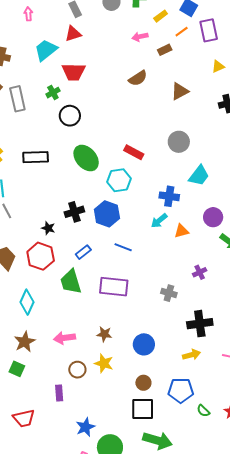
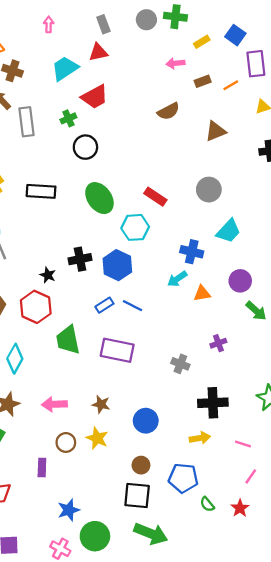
orange line: (182, 32) -> (231, 85), moved
red trapezoid: (74, 72) -> (95, 97), turned -35
blue rectangle: (83, 252) -> (104, 305), moved

